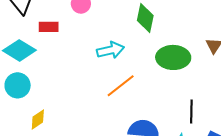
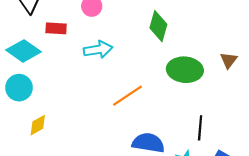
cyan arrow: (111, 50) -> (98, 50), moved

